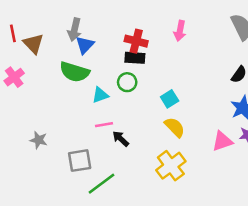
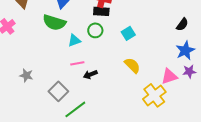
cyan square: (170, 99) -> (128, 33), moved
black arrow: (121, 139) -> (90, 74), turned -64
gray square: (80, 161) -> (58, 91), turned -36
yellow cross: (171, 166) -> (154, 95), moved

